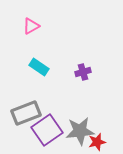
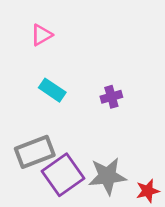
red star: (97, 142) -> (148, 191), moved

